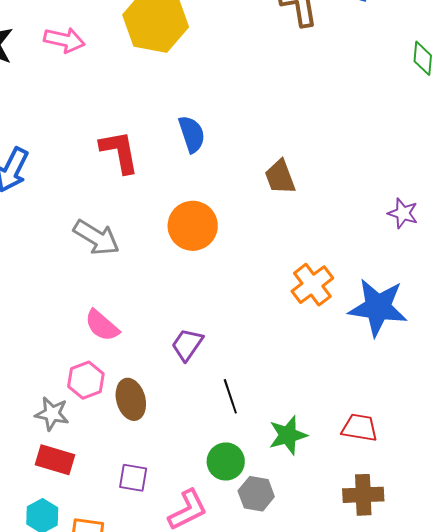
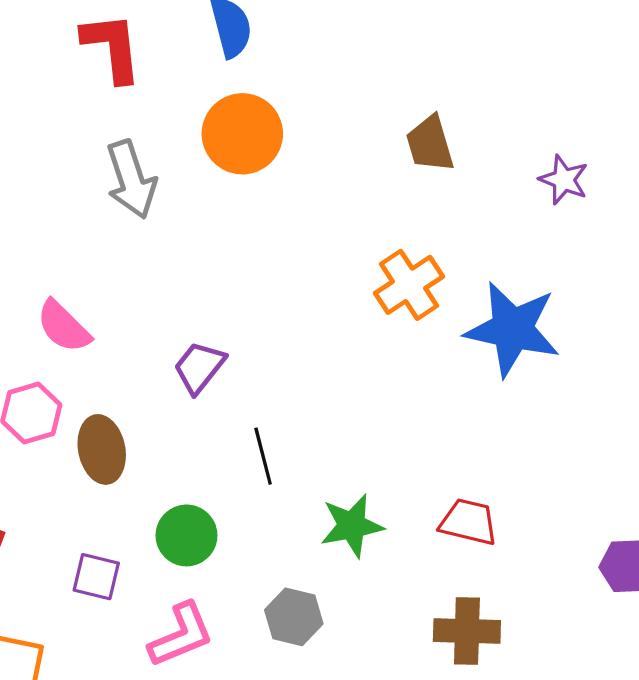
brown trapezoid: (280, 177) -> (430, 144), moved
orange circle: (193, 226) -> (242, 134), moved
gray arrow: (96, 237) -> (131, 179), moved, turned 36
green circle: (226, 461) -> (187, 535), moved

